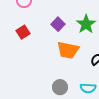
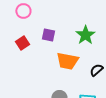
purple square: (58, 24) -> (48, 35), moved, turned -32

